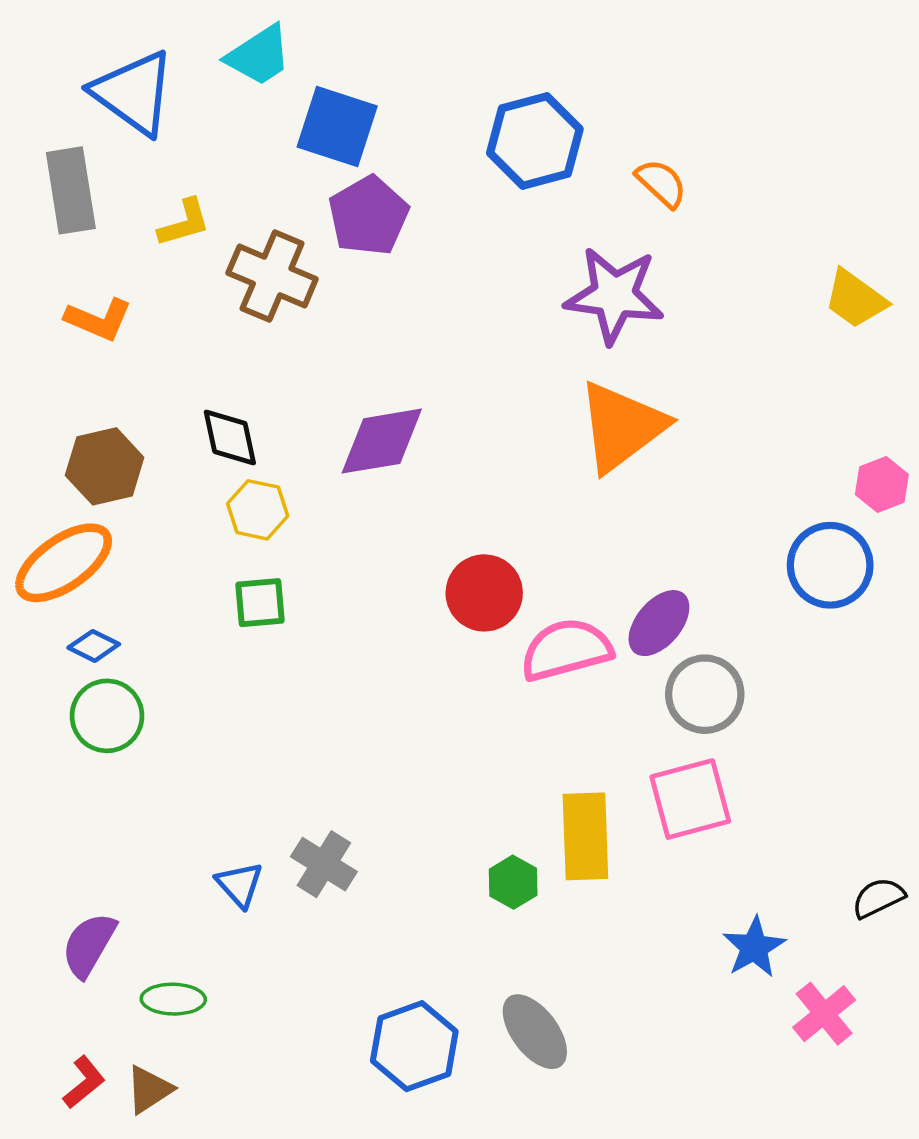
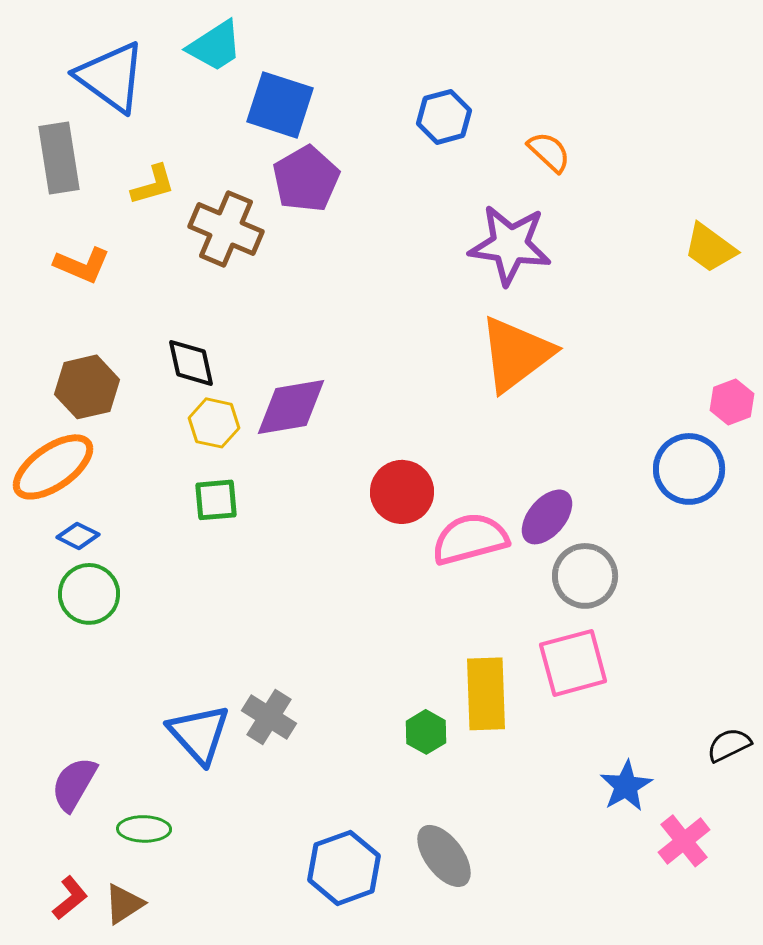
blue hexagon: (535, 141) -> (444, 117), size x0.7
purple diamond: (382, 441) -> (291, 407), moved
blue triangle: (240, 885) -> (199, 734), size x1.6

